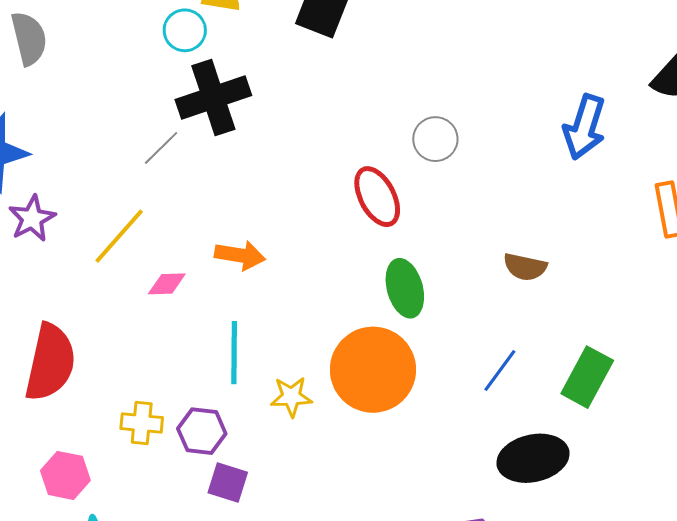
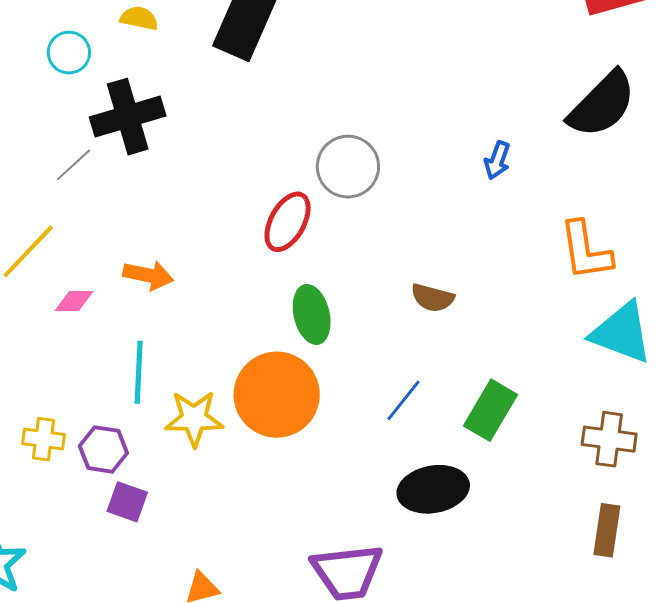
cyan circle: (185, 30) -> (69, 53), moved
blue arrow: (584, 127) -> (497, 160), size x0.6
gray circle: (435, 139) -> (348, 167), size x1.4
red ellipse: (377, 197) -> (288, 222), turned 54
yellow star: (291, 397) -> (194, 418), size x1.4

